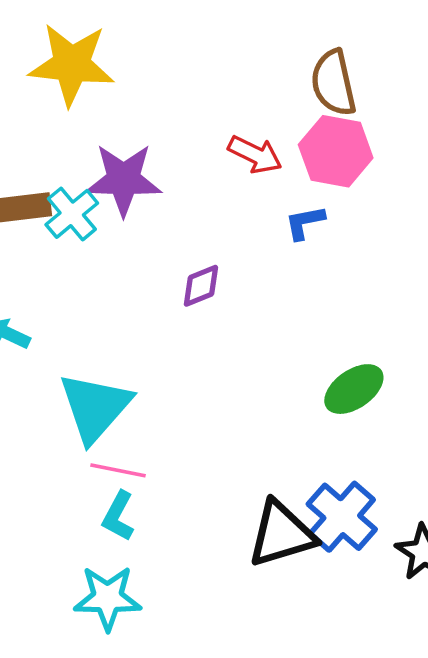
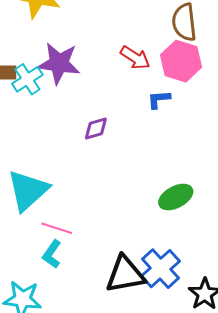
pink line: (118, 470) -> (57, 228), moved
cyan L-shape: (118, 516) -> (52, 254), moved

